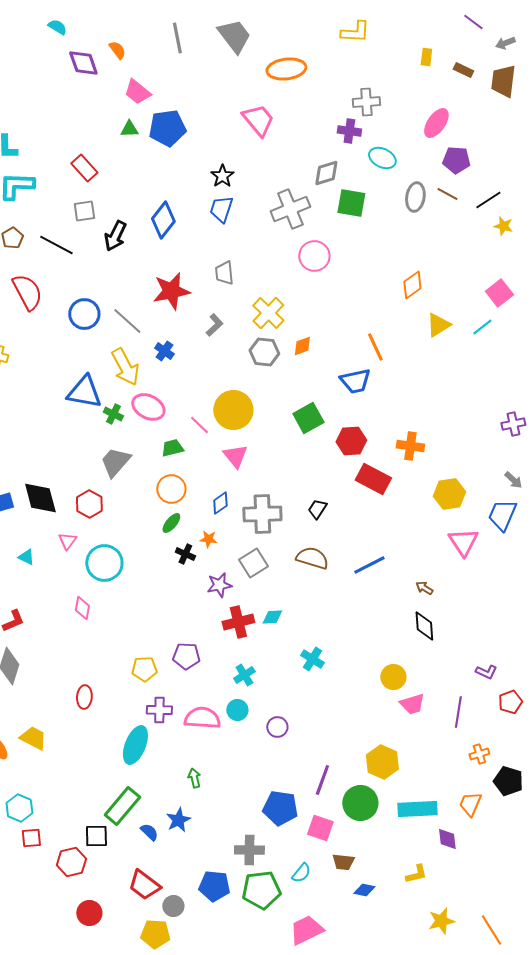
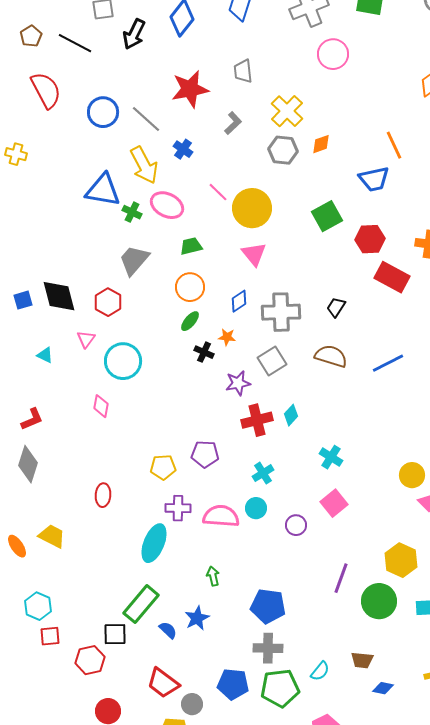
pink line: (199, 425) -> (218, 192), moved
cyan diamond: (272, 617) -> (291, 415), turned -45
blue pentagon: (280, 808) -> (268, 606), moved
pink square: (320, 828) -> (334, 503), moved, turned 32

